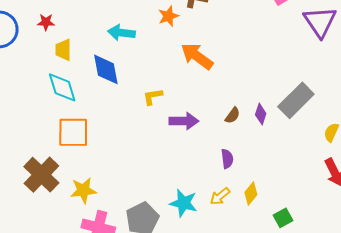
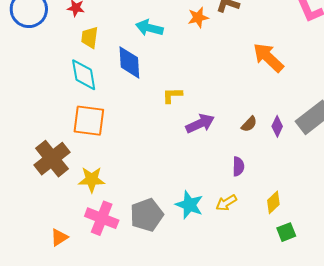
orange arrow: (197, 56) -> (268, 58), moved
purple arrow: (184, 121) -> (200, 123), turned -32
yellow diamond: (251, 194) -> (273, 202), moved

